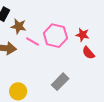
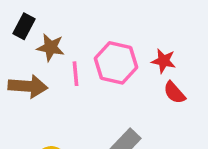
pink line: (32, 41) -> (75, 74), turned 56

